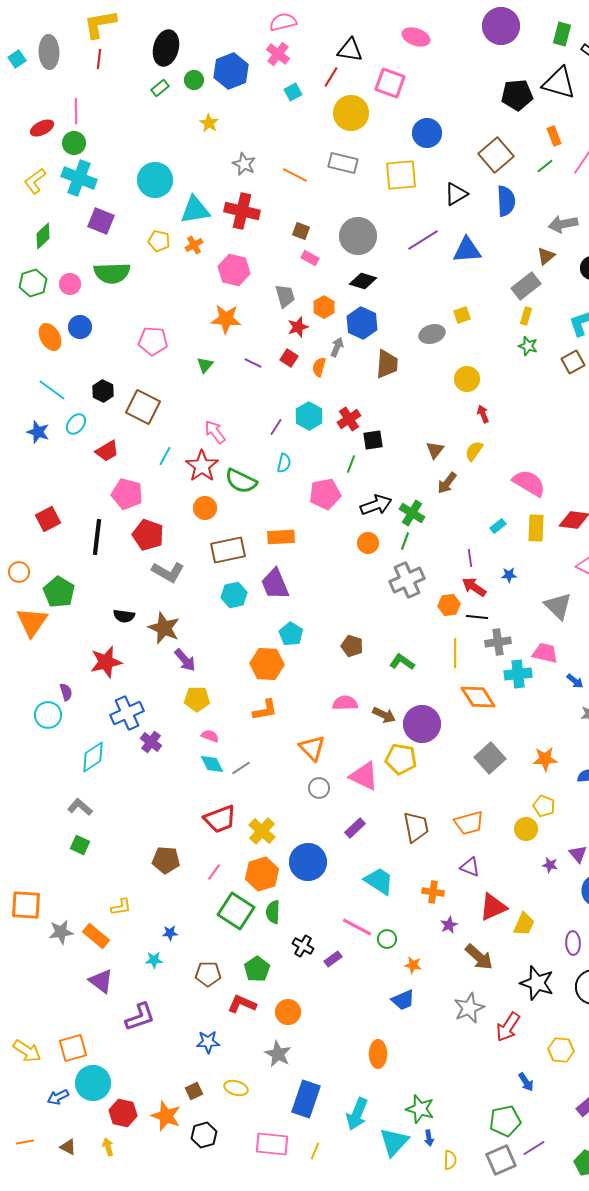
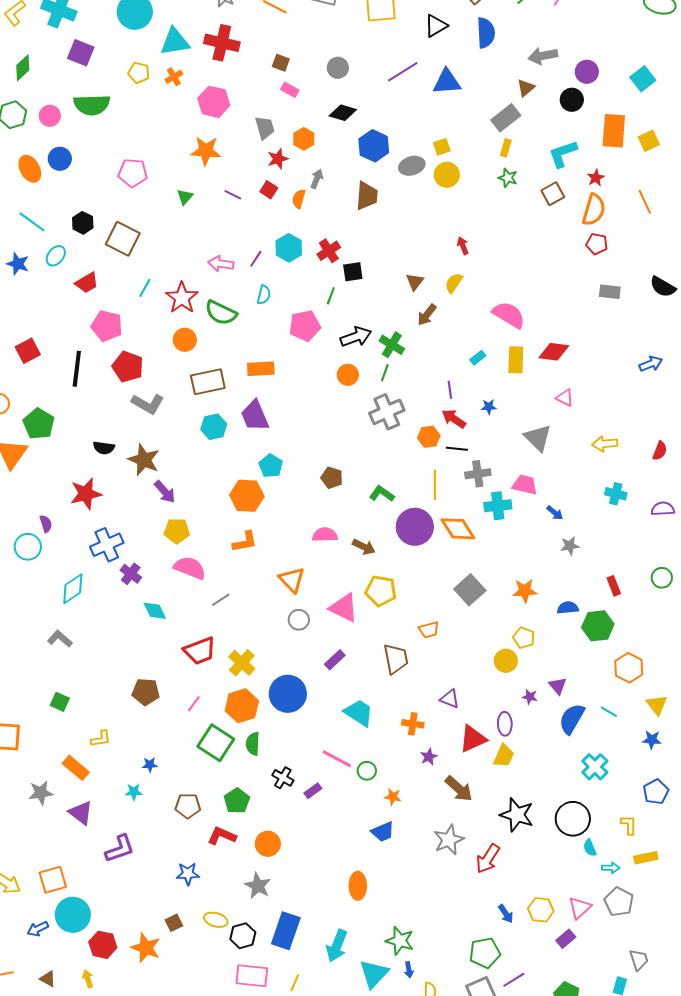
gray circle: (358, 236) -> (338, 68), size x0.6
blue hexagon: (362, 323) -> (374, 146), moved
yellow circle: (467, 379) -> (447, 175), moved
pink arrow: (215, 432) -> (221, 264), moved, turned -45
purple circle: (422, 724) -> (415, 527), moved
pink semicircle: (210, 736) -> (190, 568), size x1.8
cyan diamond: (212, 764) -> (155, 611), moved
orange trapezoid: (469, 823) -> (429, 630), moved, size x0.7
green square: (80, 845) -> (60, 702), moved
gray star: (61, 932) -> (41, 793), moved
purple ellipse: (573, 943) -> (505, 724), moved
yellow hexagon: (561, 1050) -> (541, 910), moved
black hexagon: (204, 1135) -> (243, 936), moved

